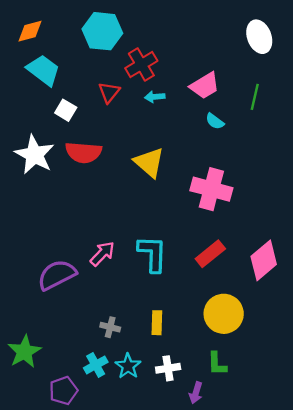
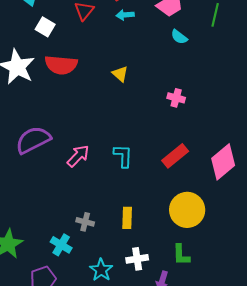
yellow triangle: (149, 162) -> (120, 74), size x0.6
pink cross: (211, 189) -> (176, 98), size x0.5
cyan L-shape: (152, 254) -> (123, 156), size x0.7
purple semicircle: (57, 275) -> (33, 140), moved
cyan cross: (96, 365) -> (61, 245), moved, turned -30
cyan star: (128, 366) -> (101, 270), moved

